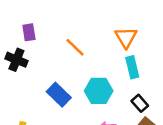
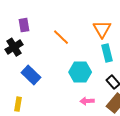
black cross: (16, 60) -> (14, 47), turned 36
blue rectangle: (59, 95) -> (31, 75), moved

